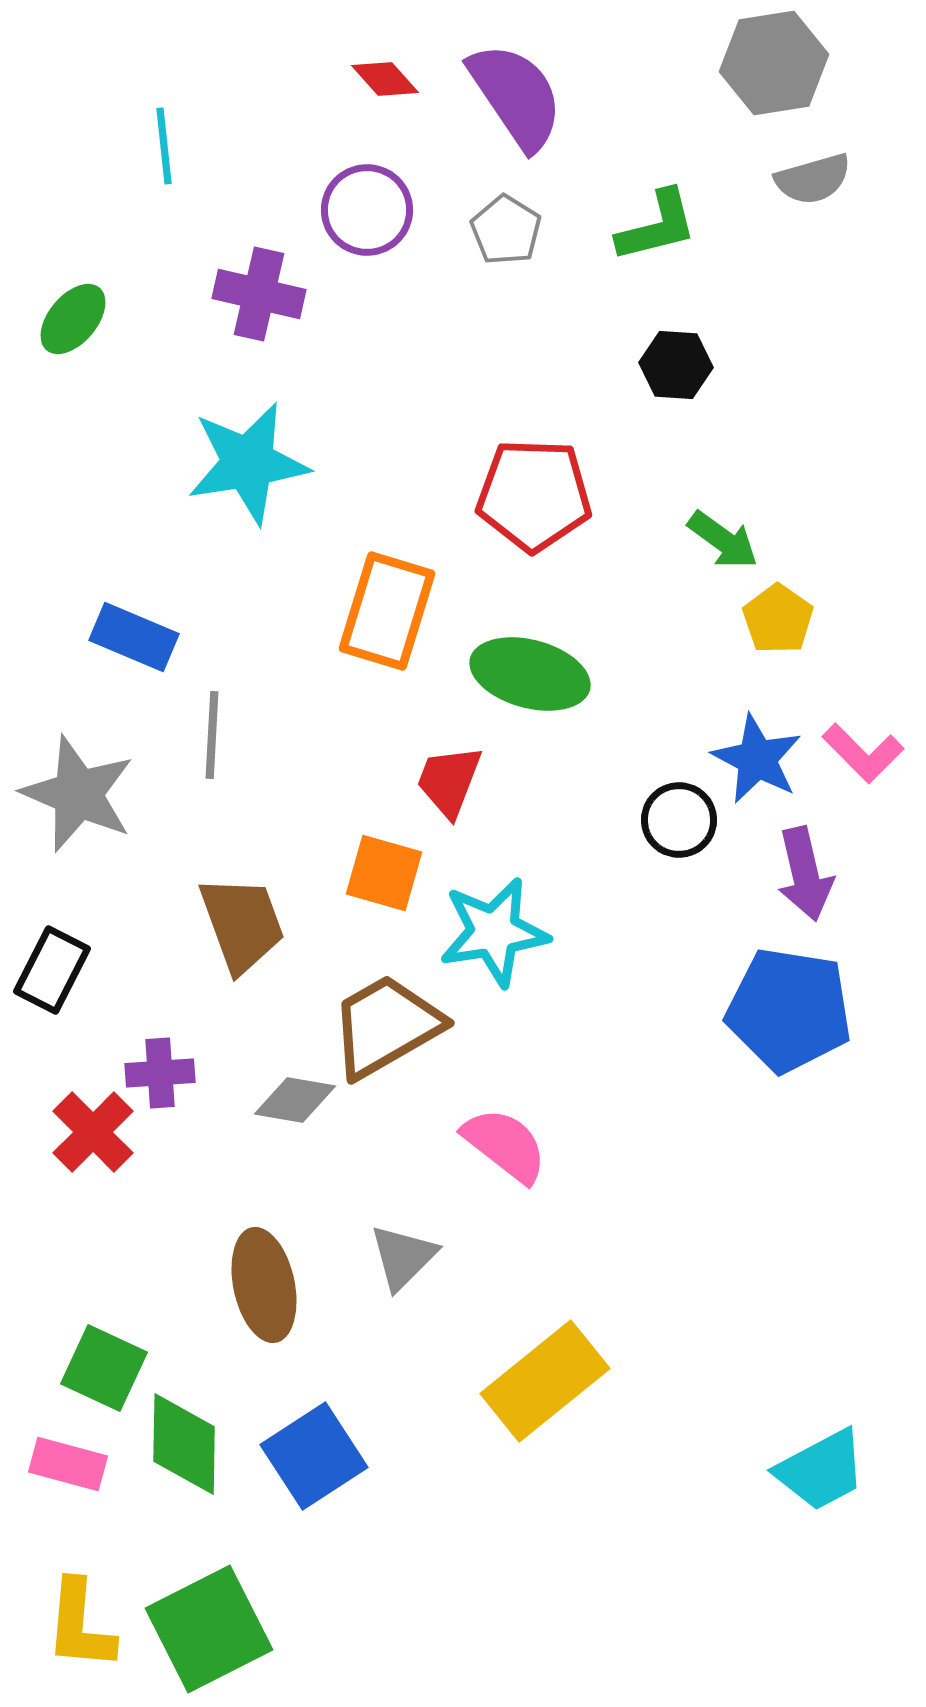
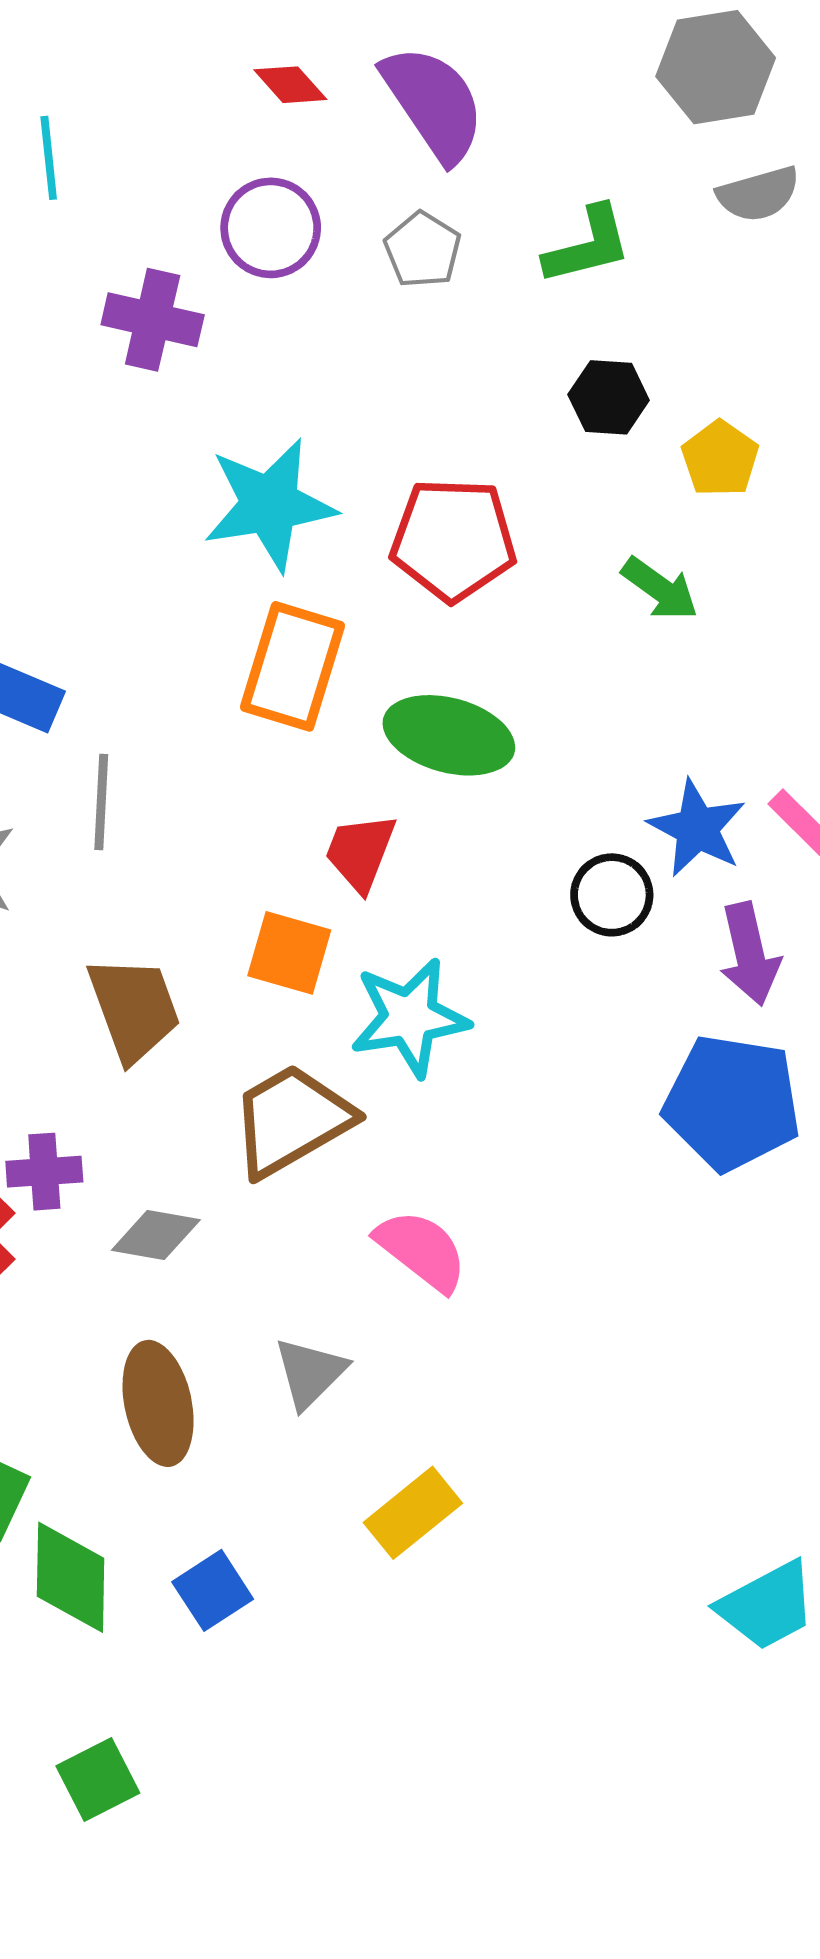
cyan star: (248, 463) -> (270, 505), moved
yellow pentagon: (778, 619) -> (720, 459), moved
gray diamond: (295, 1100) -> (156, 1235), moved
yellow rectangle: (545, 1381) -> (413, 1513), moved, size x0.7
blue square: (314, 1456) -> (213, 1590), size x0.7
green square: (209, 1629) -> (98, 1780), size x0.6

